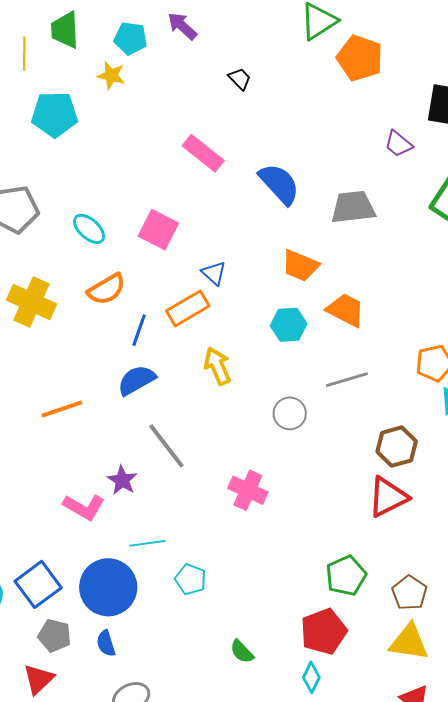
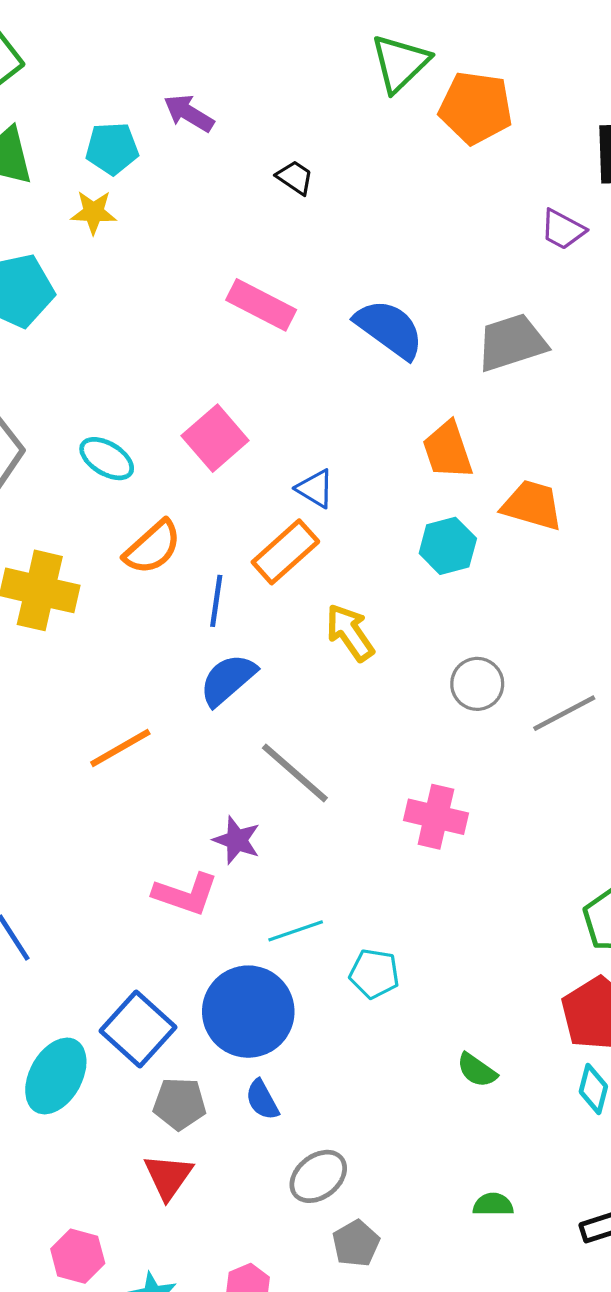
pink square: (158, 230) -> (215, 438), turned 33
orange trapezoid: (300, 266) -> (448, 450), turned 60
gray line: (347, 380) -> (564, 713), moved

